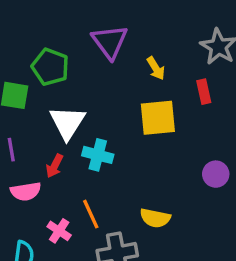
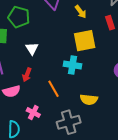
white triangle: (67, 122) -> (32, 49), size x0.6
cyan cross: (98, 155) -> (73, 65), moved
orange line: (91, 214) -> (53, 89), moved

